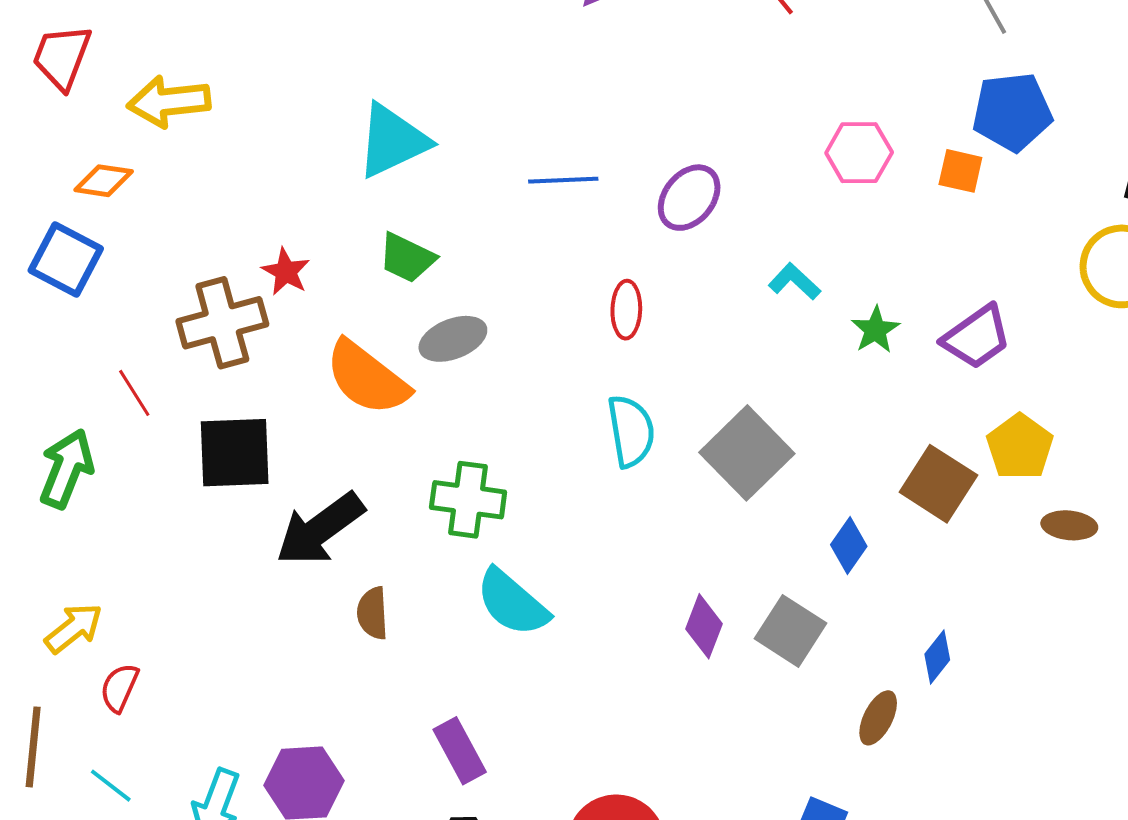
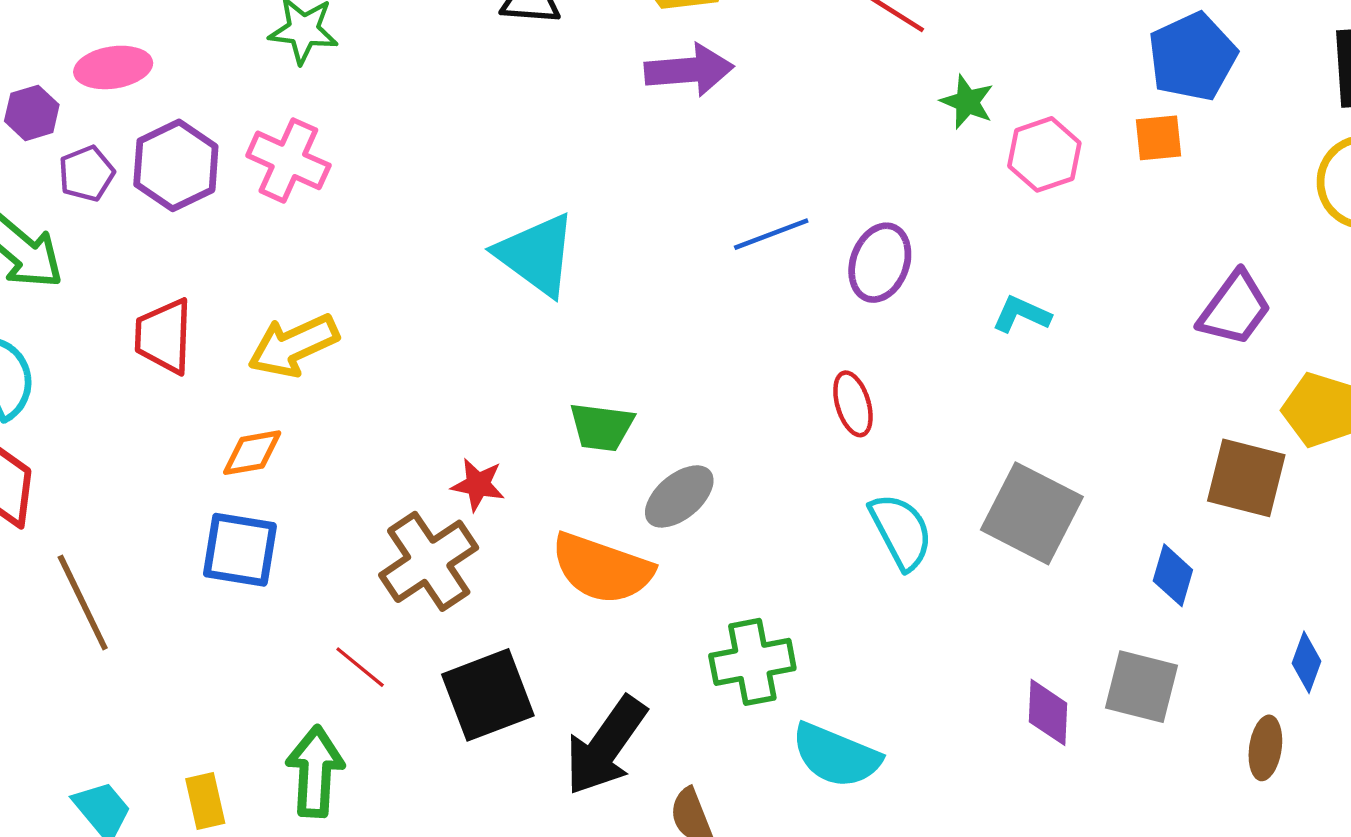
cyan triangle: (392, 141) -> (536, 255), moved, turned -40
blue line: (563, 180) -> (771, 234), moved
green star: (875, 330) -> (967, 102), moved

